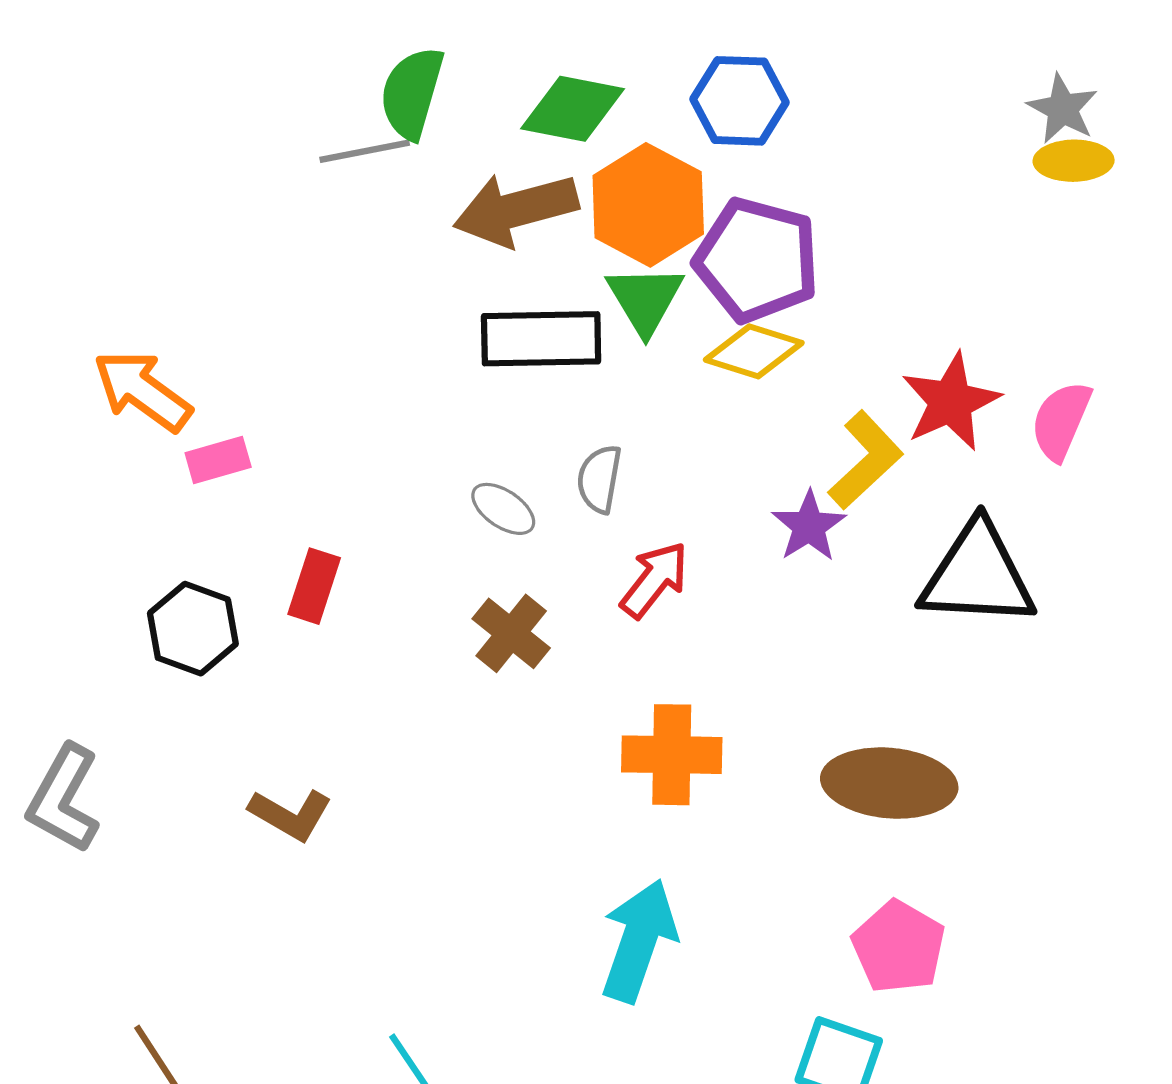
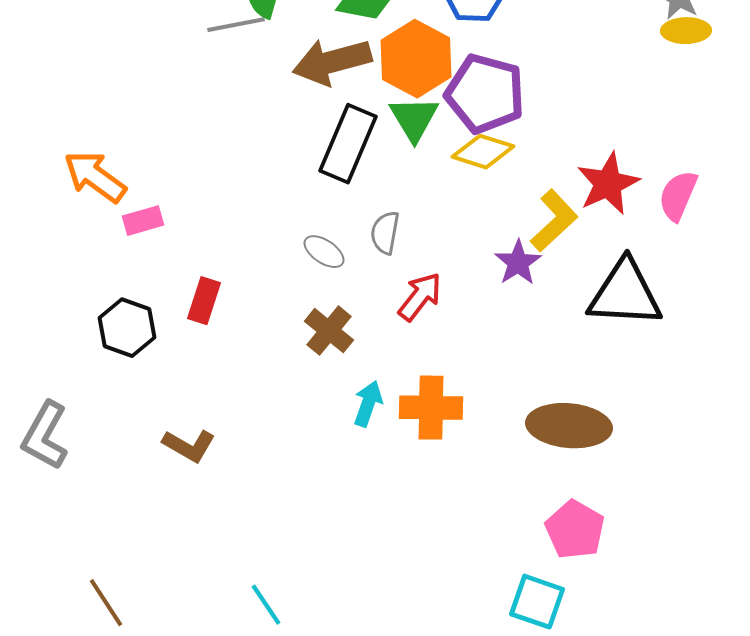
black rectangle: (541, 339) -> (348, 144), turned -66
cyan arrow: (639, 941) -> (368, 404), moved, size x0.6

